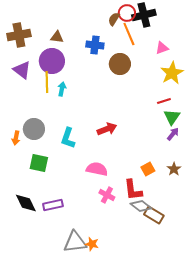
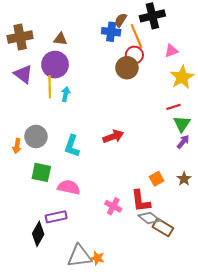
red circle: (127, 13) -> (134, 55), moved
blue cross: (95, 45) -> (111, 32), moved
pink semicircle: (97, 169) -> (69, 187), moved
black diamond: (26, 203) -> (38, 234), moved, turned 55

